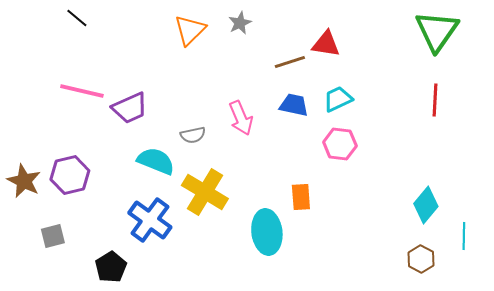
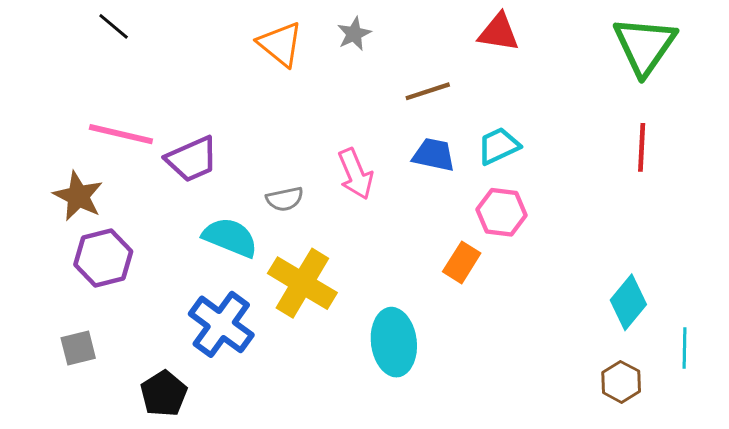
orange triangle: (190, 30) -> (280, 44), turned -36
red triangle: (326, 44) -> (499, 32), moved
brown star: (24, 181) -> (78, 196), moved
orange rectangle: (301, 197) -> (462, 262), moved, turned 36

